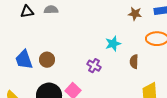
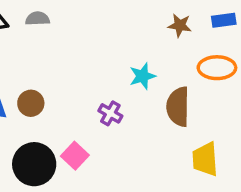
brown semicircle: (134, 62) -> (178, 107), size x1.6

